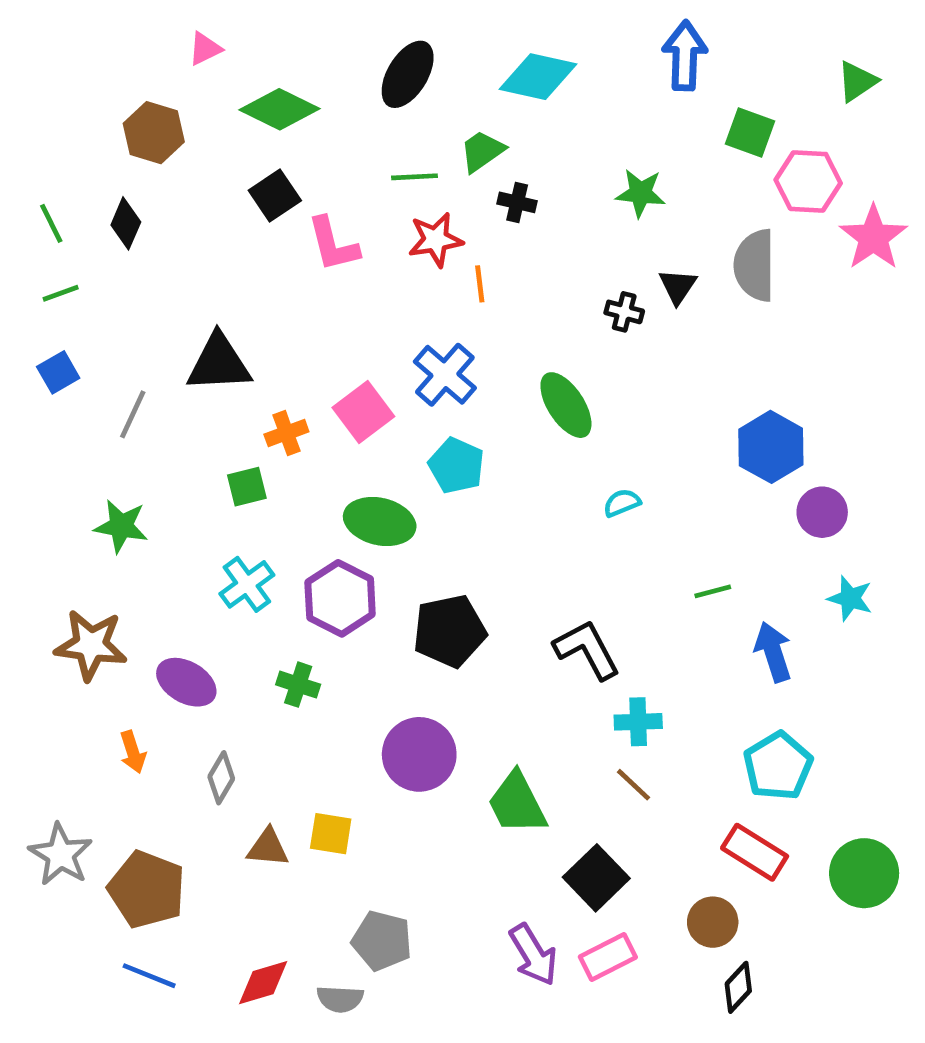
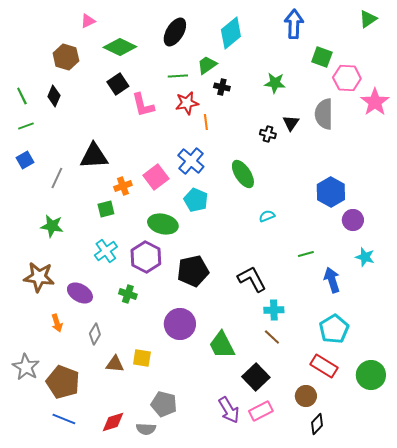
cyan diamond: (538, 77) -> (231, 33), turned -52
green triangle: (857, 81) -> (368, 19), moved

